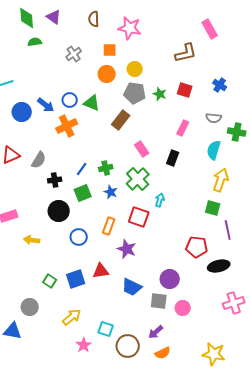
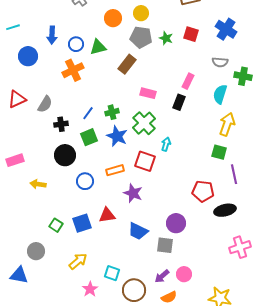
blue cross: (220, 85) -> (226, 29), size x1.5
green triangle: (92, 103) -> (98, 47), turned -36
blue arrow: (46, 105) -> (52, 35), moved, turned 54
pink rectangle: (183, 128) -> (188, 81), moved
pink rectangle: (142, 149) -> (148, 93), turned -42
blue star: (111, 192) -> (117, 136), size x1.5
orange rectangle: (109, 226) -> (115, 170), turned 54
pink circle: (183, 308) -> (184, 274), moved

